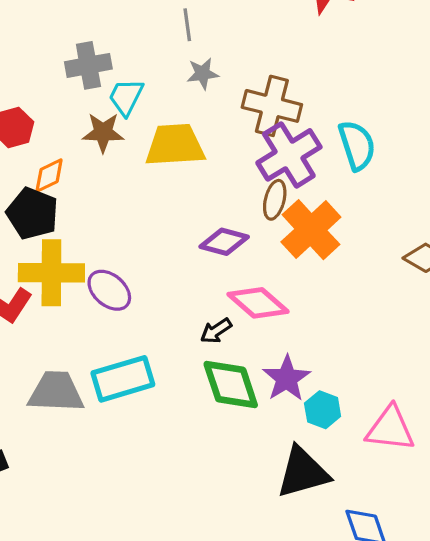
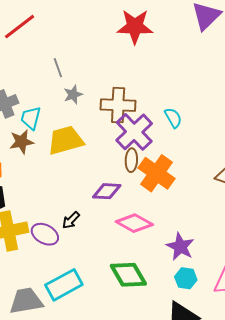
cyan semicircle: (357, 145) -> (173, 118), size x0.7
black arrow: (216, 331) -> (71, 220), moved
purple star: (287, 378) -> (180, 247), moved

